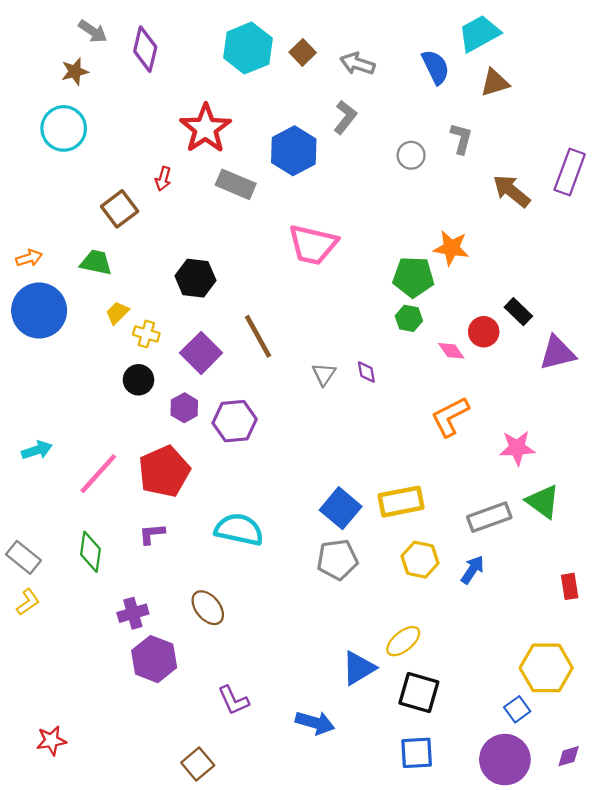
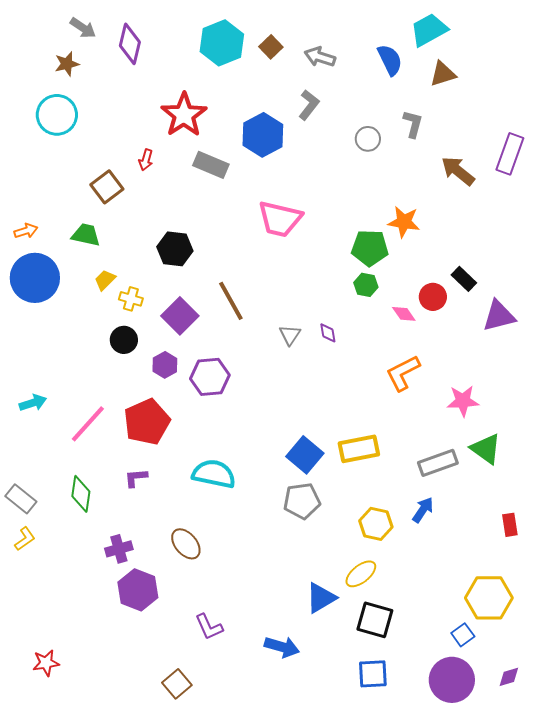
yellow hexagon: (420, 560) -> (376, 524), moved

